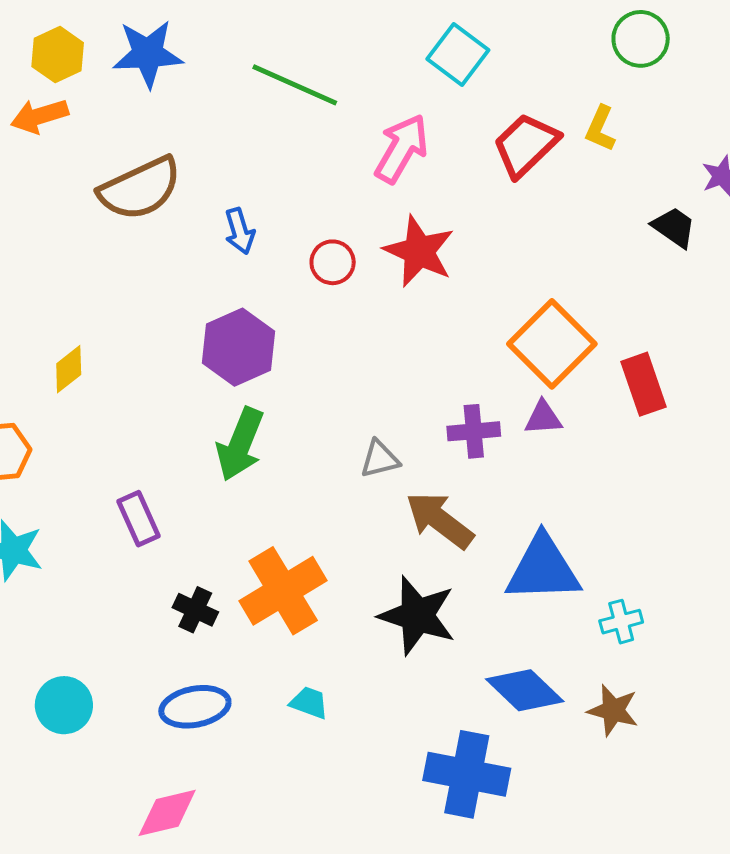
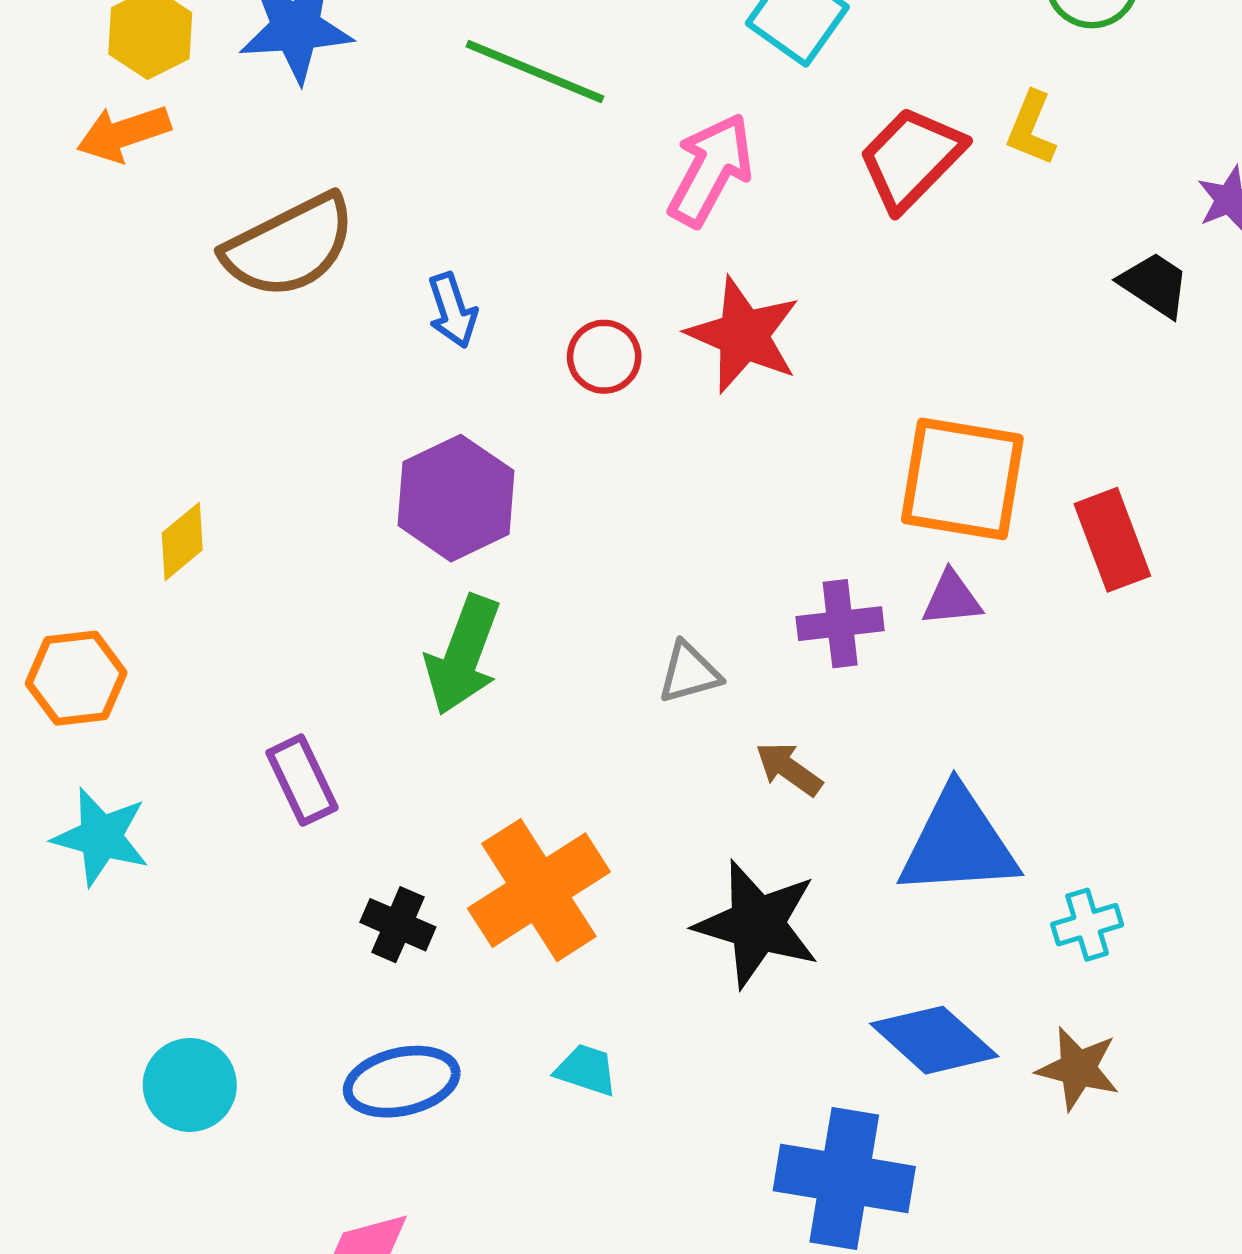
orange square: (552, 344) -> (962, 479), turned -34
brown arrow: (440, 520) -> (789, 769), size x0.6

